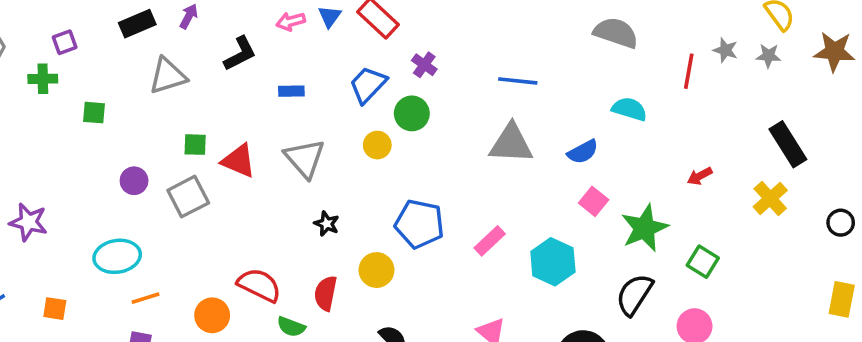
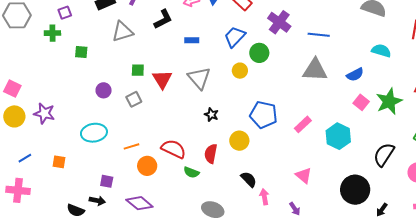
purple cross: (424, 65) -> (279, 22), moved, size x1.6
red triangle: (239, 161) -> (162, 79), turned 35
gray square: (188, 197) -> (134, 99), size x0.7
green star: (645, 228) -> (389, 101), moved
orange line: (145, 298) -> (131, 146), moved

